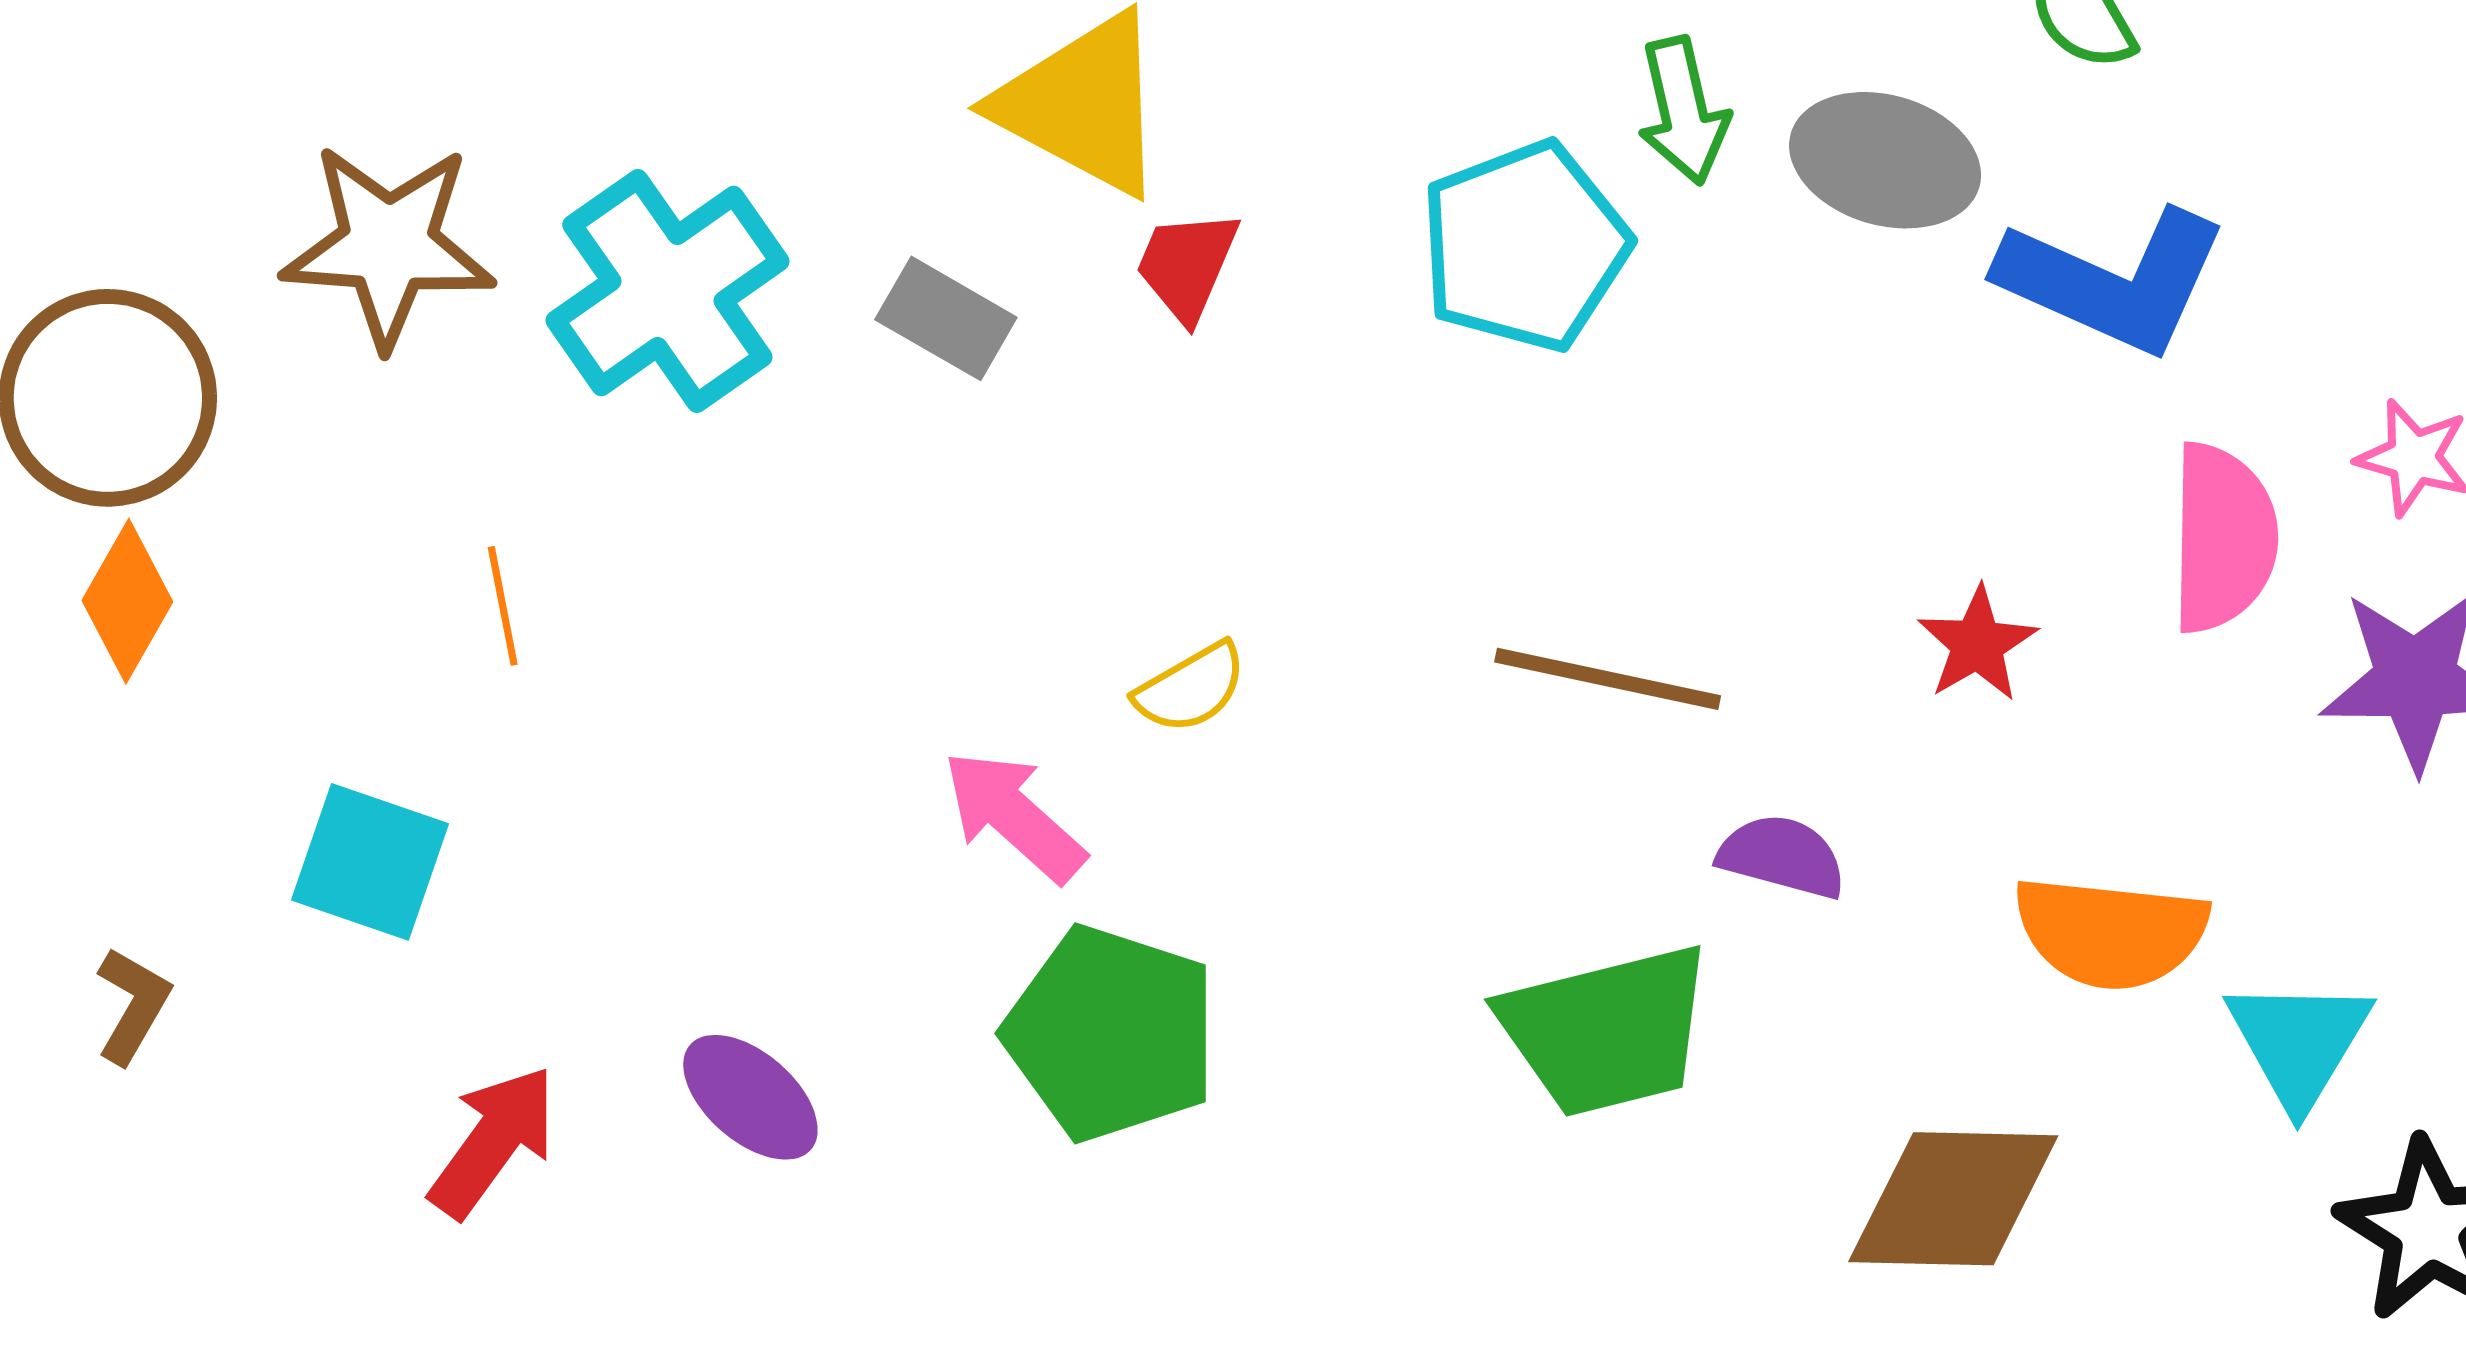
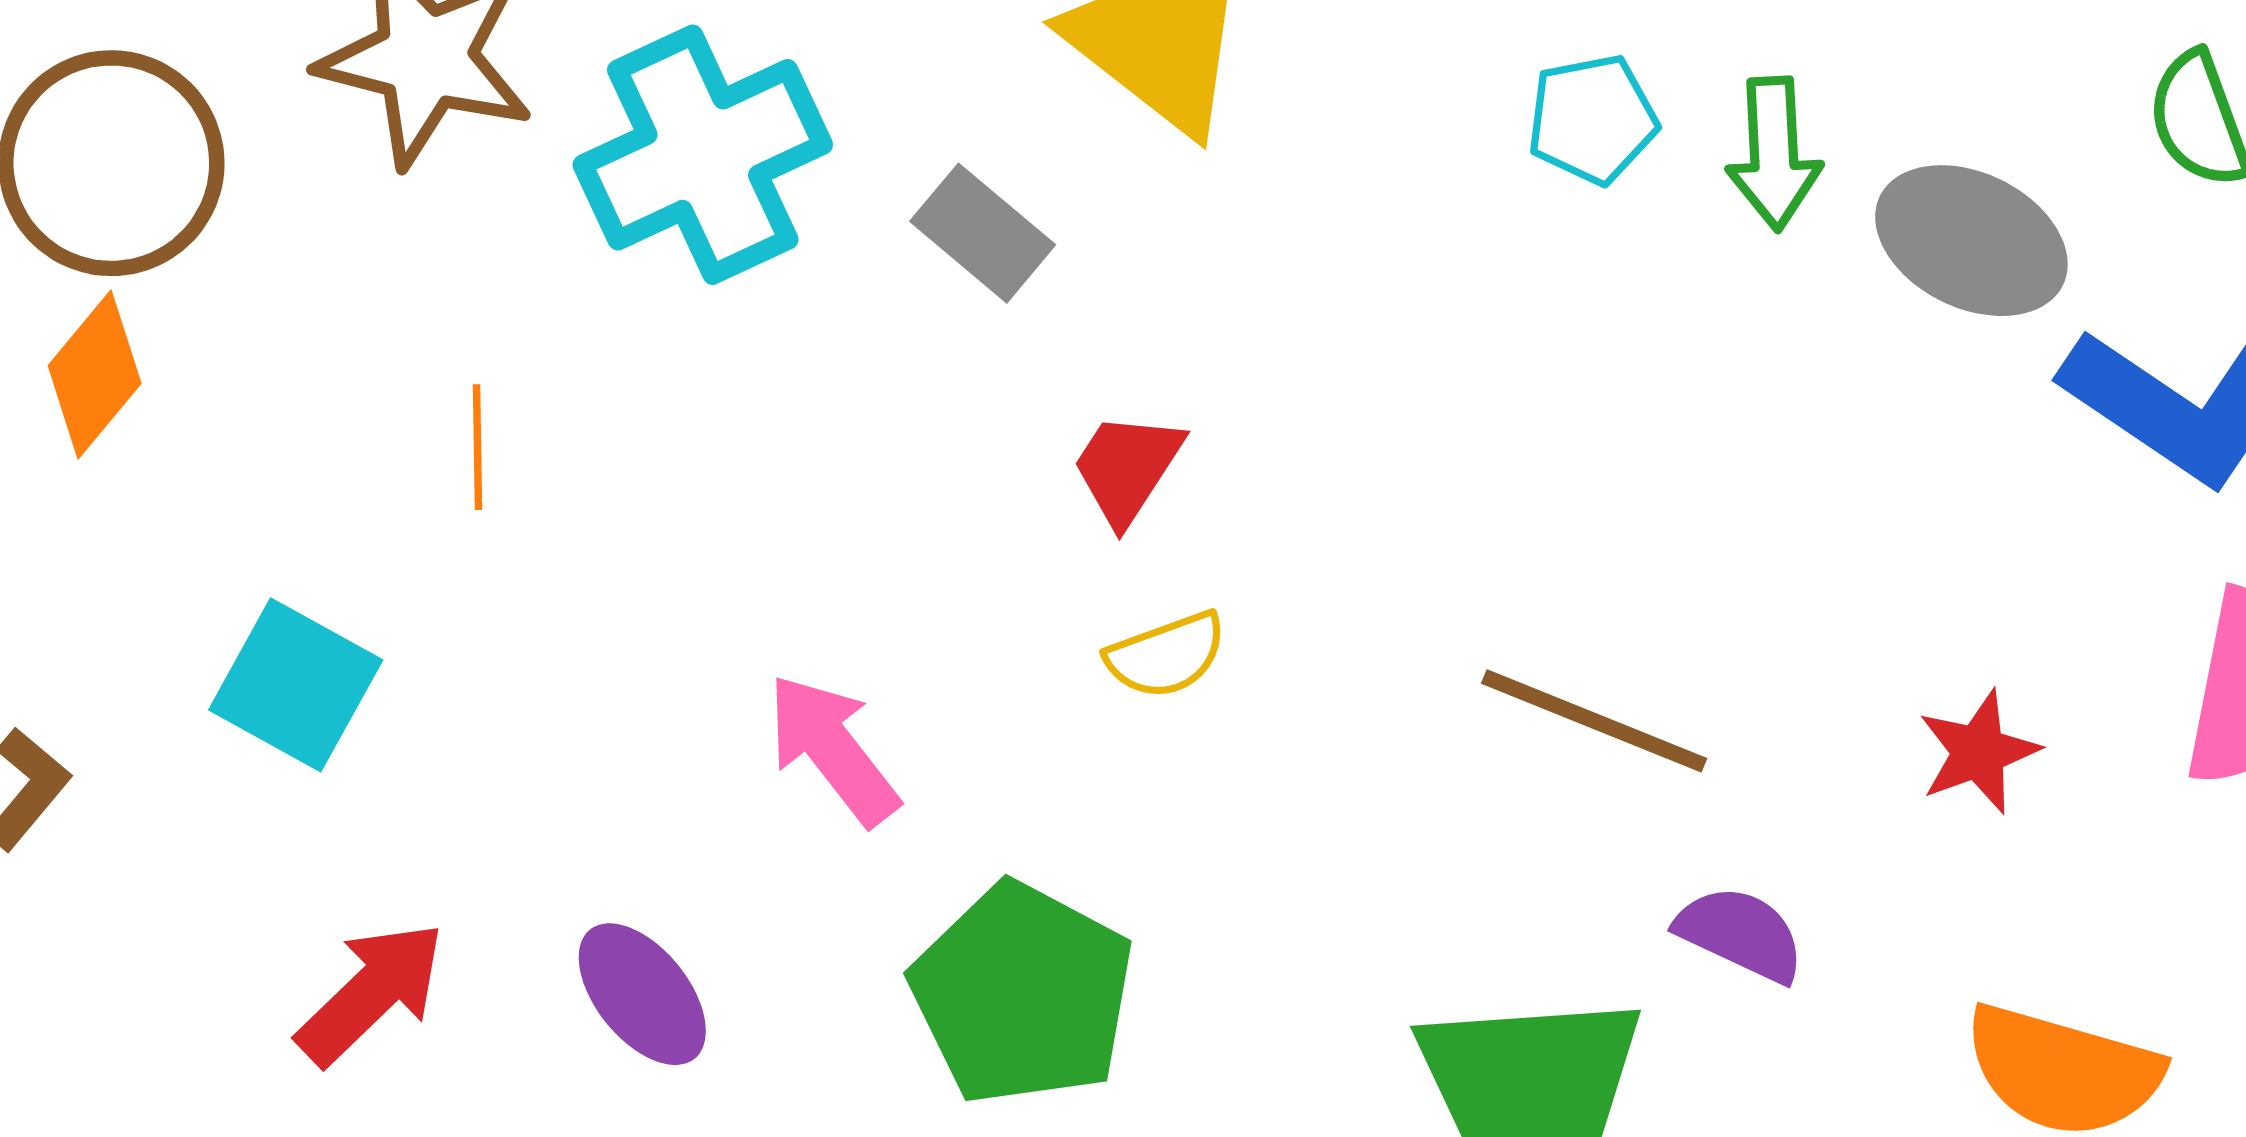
cyan pentagon: (1525, 246) -> (1592, 119), moved, size x0.6
red trapezoid: (1187, 265) -> (1127, 468), moved
pink arrow: (1014, 816) -> (833, 749), moved

